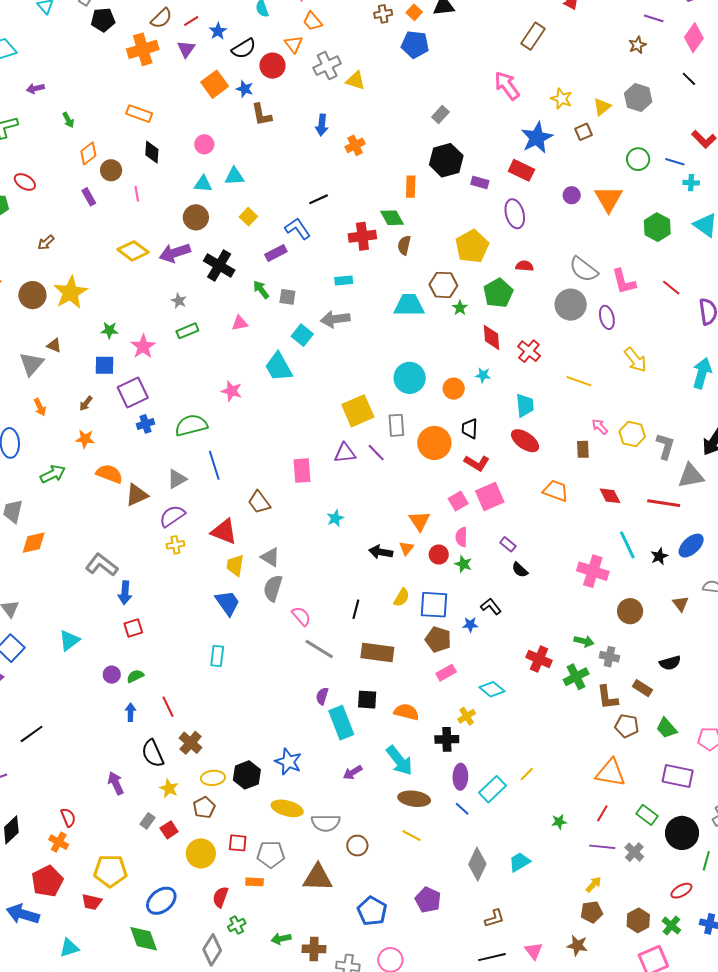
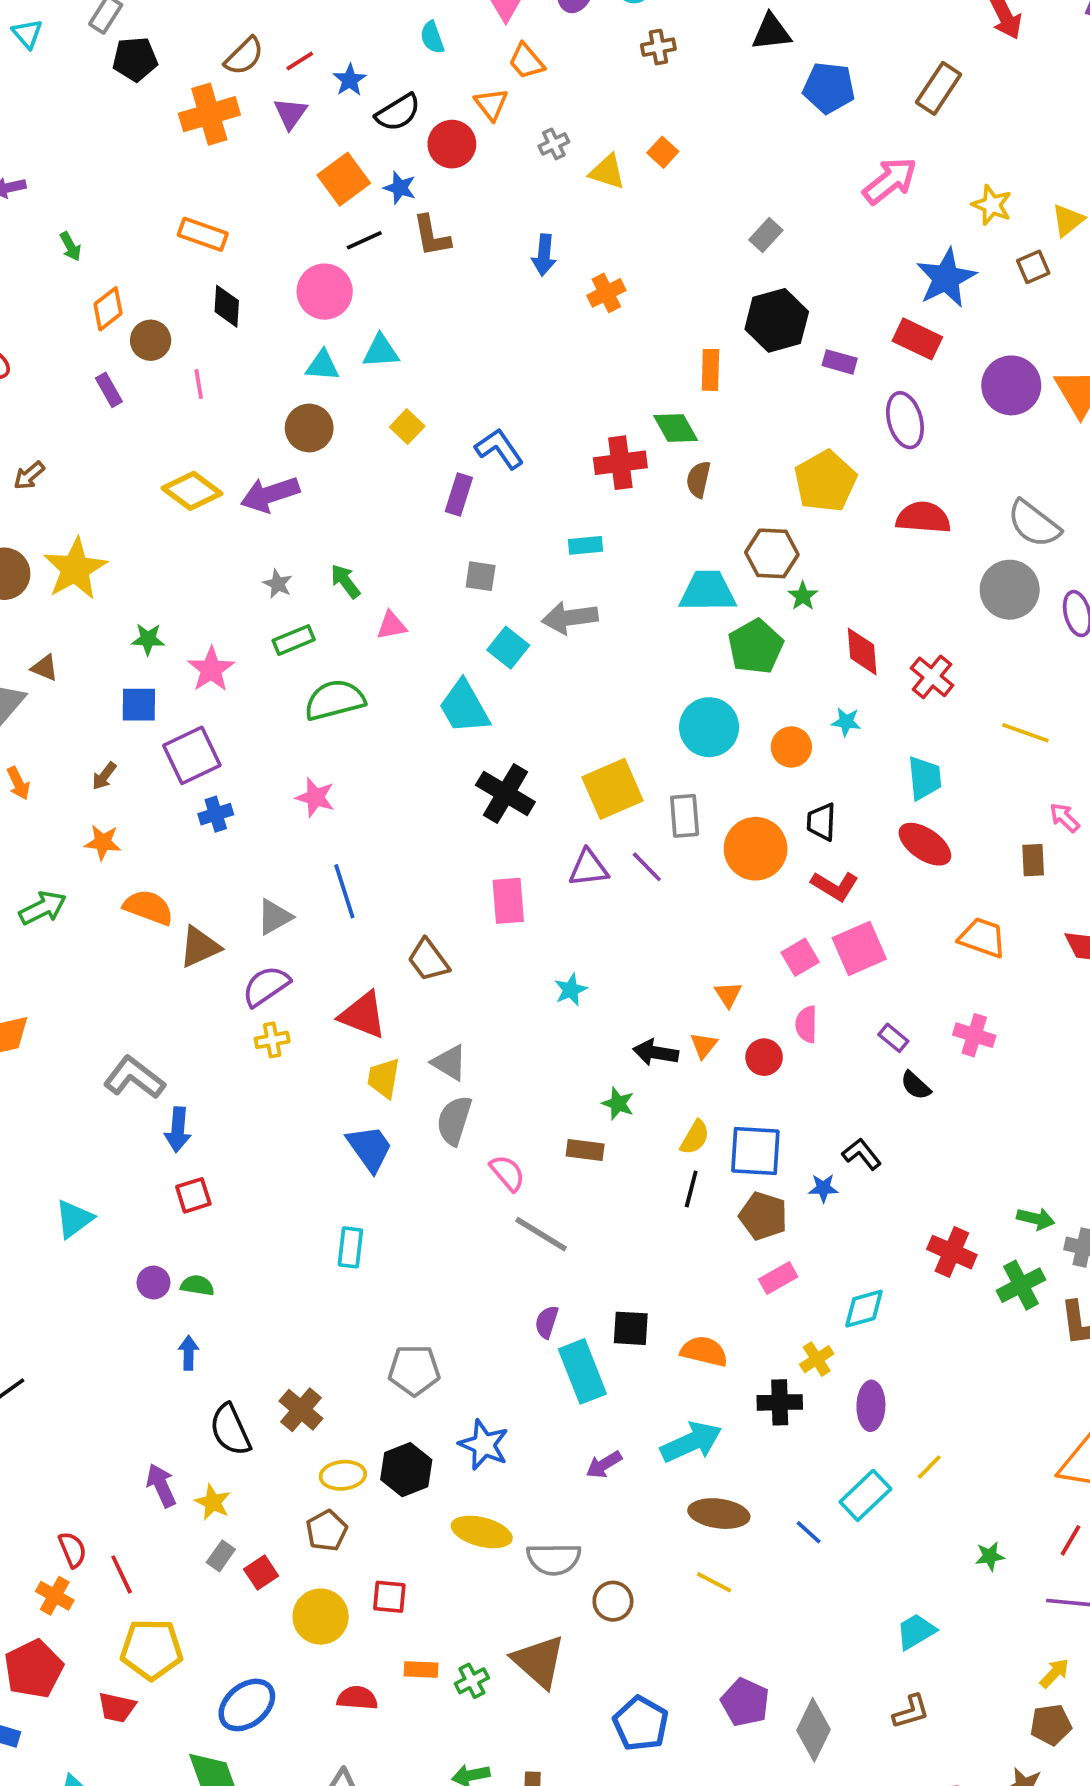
orange square: (414, 12) -> (663, 152), moved
blue pentagon: (415, 45) -> (829, 88), moved
gray cross: (327, 66) -> (554, 144), size x0.6
pink arrow: (507, 86) -> (890, 181), turned 88
pink circle: (204, 144) -> (325, 292), size x1.5
purple circle: (572, 195) -> (1011, 385), size x1.8
black line: (319, 199) -> (364, 240), moved
purple rectangle: (276, 253) -> (459, 494), turned -45
black cross: (219, 265) -> (505, 794), moved
red semicircle: (524, 266) -> (923, 518), size x1.6
green arrow: (261, 290) -> (345, 581), moved
green pentagon: (498, 293) -> (756, 647), moved
pink star: (232, 391) -> (315, 797), moved
green semicircle: (191, 425) -> (335, 700), moved
orange triangle: (420, 521) -> (728, 994), size x0.7
green star: (463, 564) -> (618, 1104), moved
pink cross: (593, 571) -> (974, 1035), moved, size x0.7
black line: (356, 609) -> (691, 1189), moved
brown rectangle: (377, 653) -> (585, 1150), moved, size x0.6
green semicircle: (135, 676) -> (197, 1285), turned 36
cyan diamond: (492, 689) -> (864, 1309), turned -55
red line: (168, 707) -> (122, 1574), moved
cyan arrow: (399, 760) -> (691, 1442), turned -76
purple ellipse: (460, 777) -> (871, 1406), moved
yellow star: (169, 788) -> (213, 1502), moved
gray pentagon: (271, 854) -> (414, 1370), moved
gray diamond: (477, 864) -> (814, 1730), moved
brown triangle: (318, 878) -> (539, 1661), turned 40
red semicircle: (220, 897) -> (357, 1698), turned 75
brown L-shape: (494, 918) -> (911, 1712), moved
green cross: (237, 925) -> (472, 1681), moved

